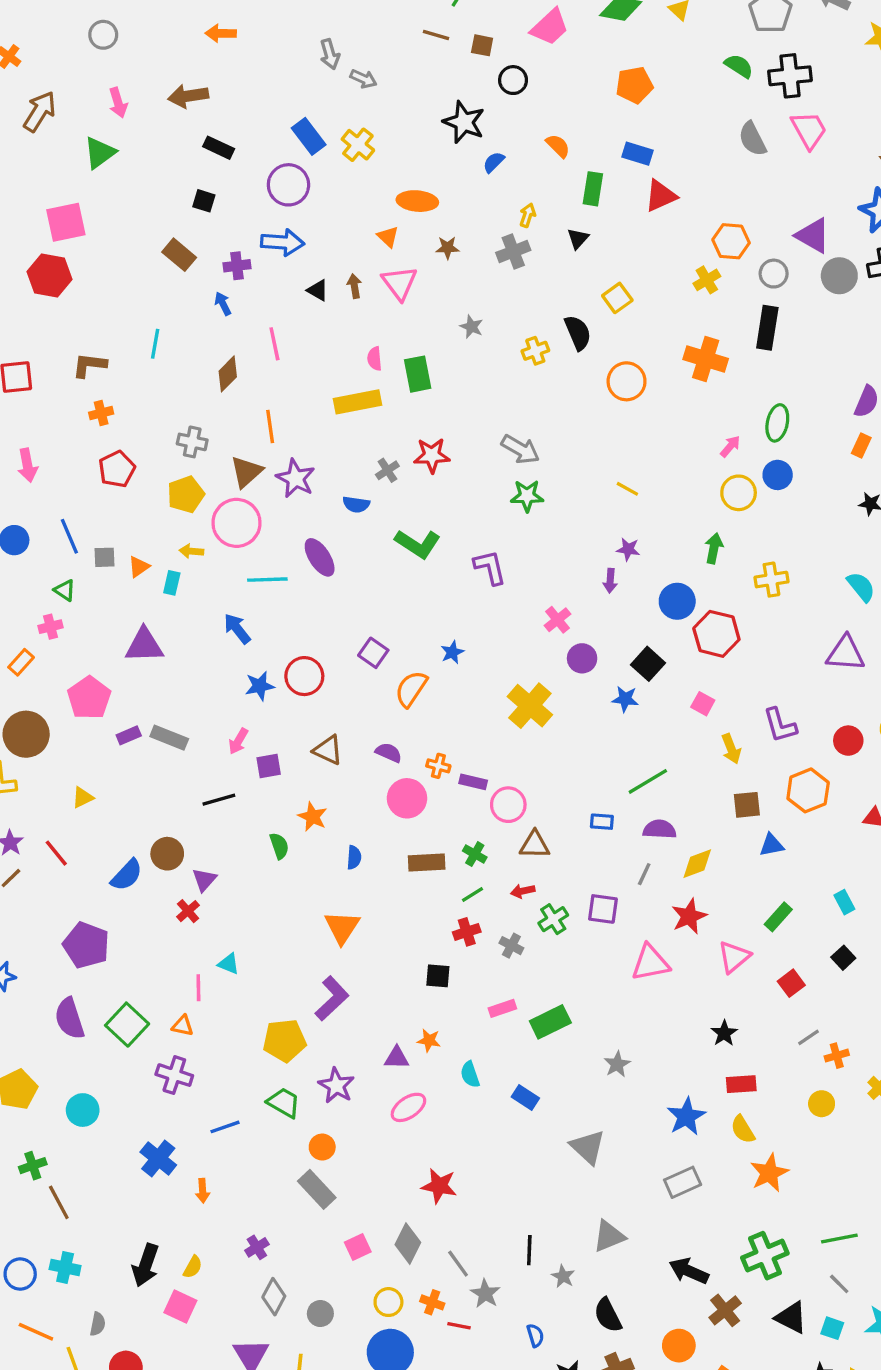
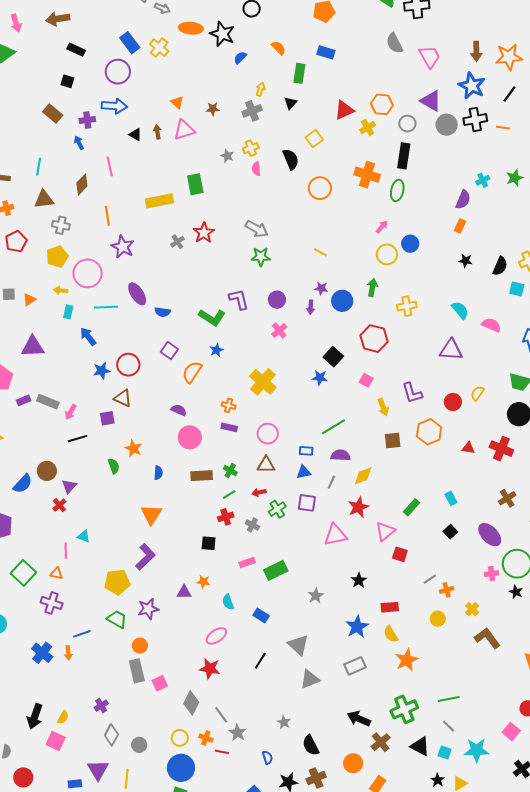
pink trapezoid: (809, 130) -> (430, 57), moved
red triangle: (661, 196) -> (344, 110), moved
orange ellipse: (417, 201) -> (191, 28), moved
pink triangle: (400, 283) -> (184, 130), turned 50
yellow cross: (535, 351) -> (251, 148), moved
pink semicircle: (375, 359) -> (256, 169), moved
green ellipse: (777, 423) -> (397, 190), moved
red star: (432, 455) -> (204, 233), turned -30
brown triangle: (246, 472) -> (44, 199), moved, turned 35
blue semicircle: (356, 504) -> (163, 312), moved
green L-shape: (418, 544) -> (212, 317), moved
cyan rectangle: (172, 583) -> (68, 312), moved
blue circle: (677, 601) -> (342, 301), moved
purple circle: (582, 658) -> (277, 300), moved
pink arrow: (238, 741) -> (71, 412), moved
brown triangle: (328, 750) -> (123, 398), moved
orange cross: (438, 766) -> (229, 405), moved
pink circle: (508, 805) -> (268, 434), moved
blue triangle: (772, 845) -> (304, 472), moved
red square: (791, 983) -> (400, 554), moved, turned -35
black star: (724, 1033) -> (359, 580), moved
purple star: (336, 1086) -> (148, 609), turned 30
pink ellipse: (408, 1107) -> (216, 636), moved
gray rectangle: (317, 1189) -> (137, 671), turned 30
orange arrow: (203, 1191) -> (68, 653), moved
gray triangle: (609, 1236) -> (310, 679), moved
pink square: (358, 1247) -> (160, 683), moved
black line: (529, 1250) -> (260, 661), moved, turned 30

